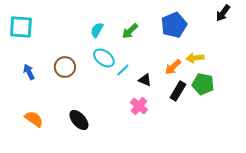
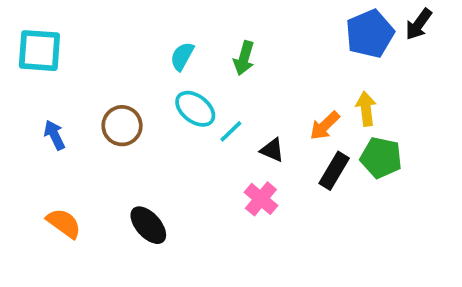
blue pentagon: (174, 25) -> (370, 34), moved
green arrow: (130, 31) -> (244, 58), turned -30
yellow arrow: (195, 58) -> (366, 109), turned 90

